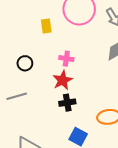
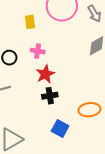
pink cross: (66, 59) -> (38, 51), moved

